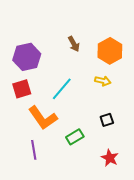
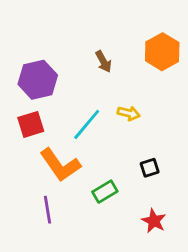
orange hexagon: (110, 51) -> (162, 52), moved
yellow arrow: (103, 81) -> (129, 113), moved

